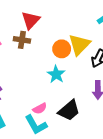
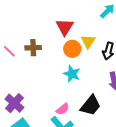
red triangle: (31, 20) -> (65, 27), moved
yellow triangle: (79, 45) -> (88, 41), size x0.7

